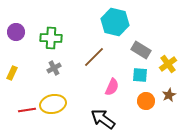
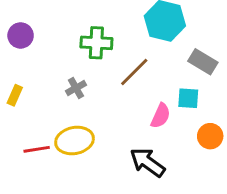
green cross: (51, 38) -> (96, 43), moved
cyan square: (140, 75) -> (188, 98), moved

